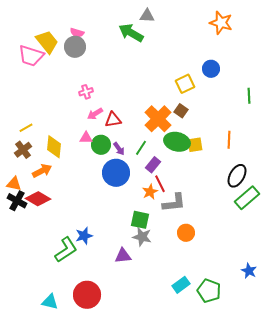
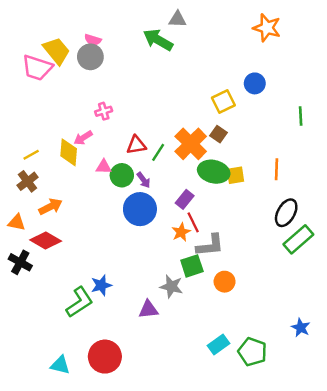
pink arrow: (95, 114) -> (83, 138), moved
yellow diamond: (54, 147) -> (69, 152), moved
green line: (141, 148) -> (158, 152), moved
black cross: (17, 201) -> (20, 262), moved
green square: (140, 220) -> (192, 266), moved, turned -30

